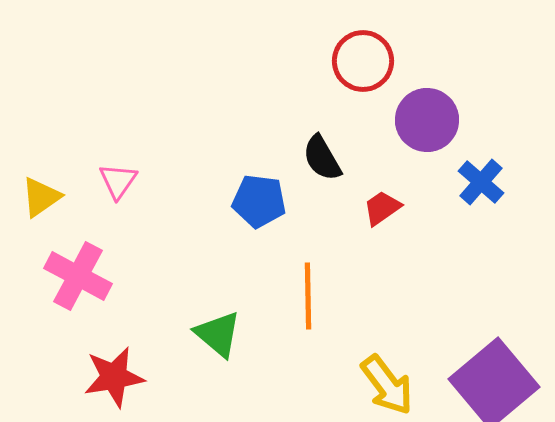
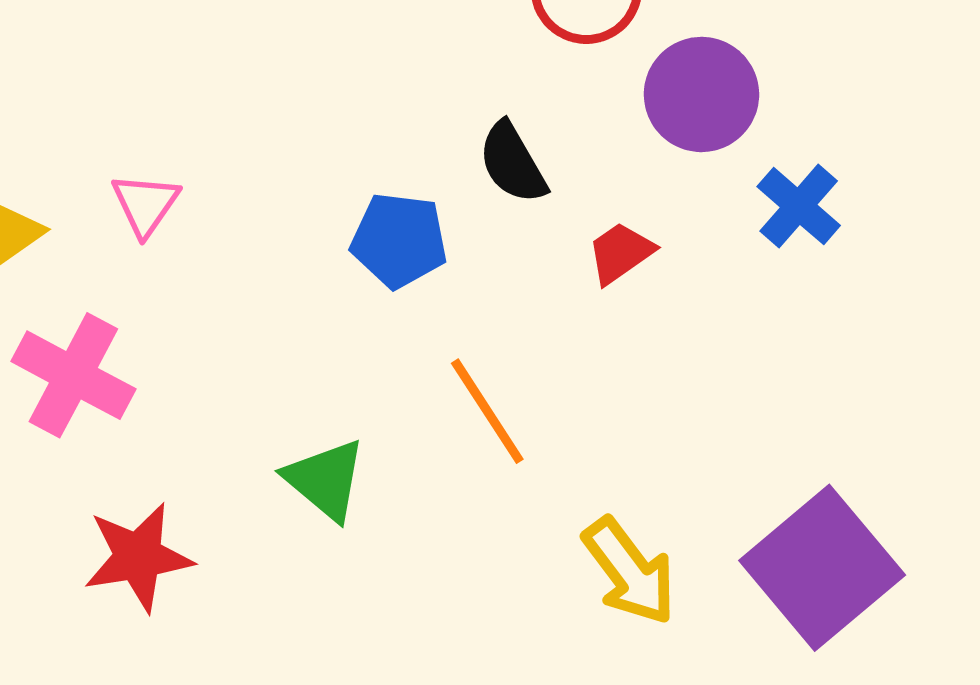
orange line: (308, 296) -> (487, 411), turned -32

